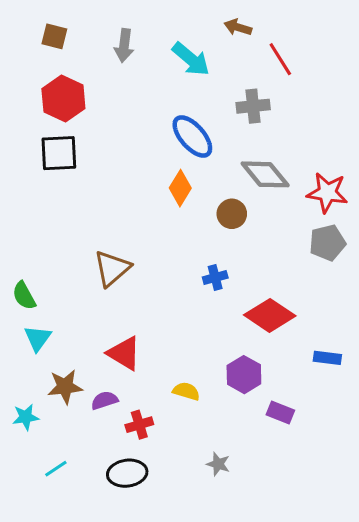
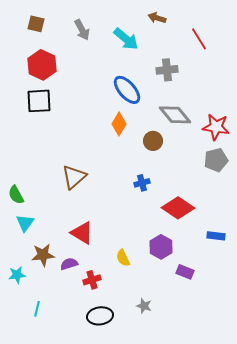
gray arrow: (124, 45) -> (82, 30), turned -35
red line: (280, 59) -> (199, 39), moved
yellow semicircle: (186, 391) -> (123, 258), turned -132
cyan line: (56, 469) -> (37, 309), turned -42
black ellipse: (127, 473) -> (100, 316), moved

